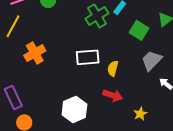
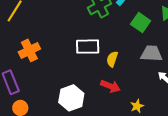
orange cross: (35, 53) -> (29, 50), moved
gray trapezoid: (152, 60) -> (151, 53), turned 45

